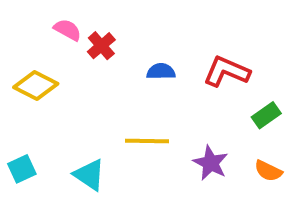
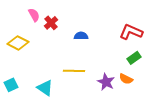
pink semicircle: (68, 30) -> (34, 15), turned 32
red L-shape: (227, 72) -> (131, 32), moved
orange semicircle: (268, 171) -> (126, 79), moved

